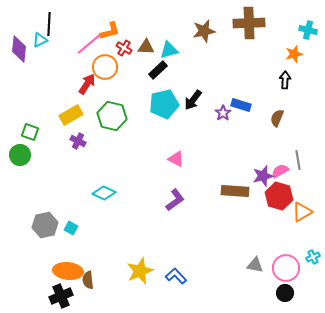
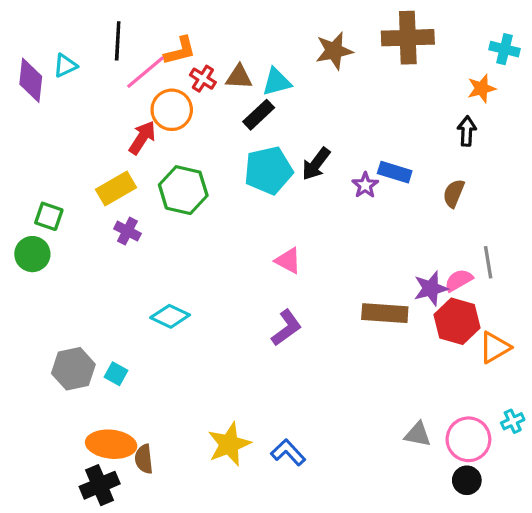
black line: (49, 24) -> (118, 41), moved

